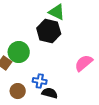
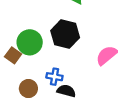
black hexagon: (49, 31) -> (65, 34), moved

